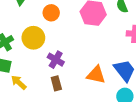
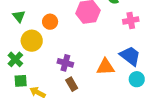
yellow circle: (33, 38) -> (32, 41), moved

